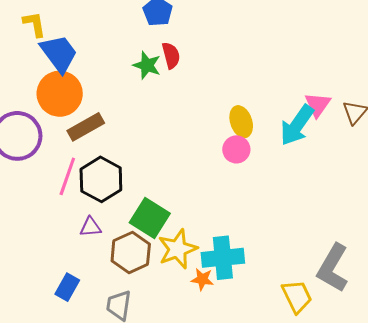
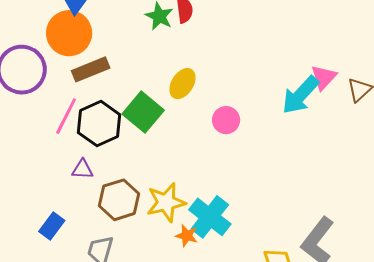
yellow ellipse: (241, 122) -> (182, 84), moved, turned 44
pink circle: (236, 149) -> (226, 120), moved
green square: (150, 218) -> (143, 112), moved
cyan cross: (223, 258) -> (210, 217), turned 36

